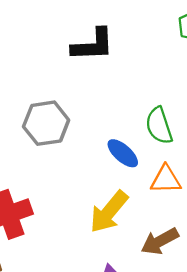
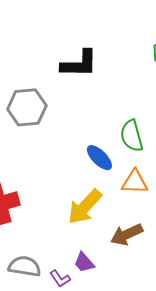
gray hexagon: (46, 123) -> (27, 107), moved

